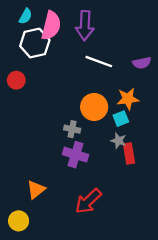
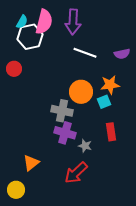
cyan semicircle: (26, 16) -> (22, 22), moved
gray cross: (72, 129) -> (62, 111), size x1.5
gray star: (119, 141) -> (85, 146), moved

